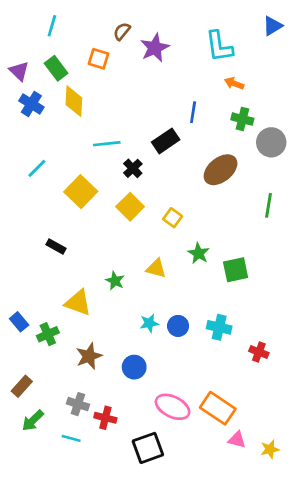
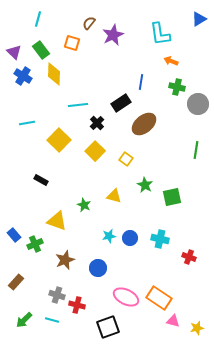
cyan line: (37, 168) -> (27, 123), turned 35
brown ellipse: (221, 170) -> (144, 124), moved
green arrow: (33, 421) -> (24, 320), moved

